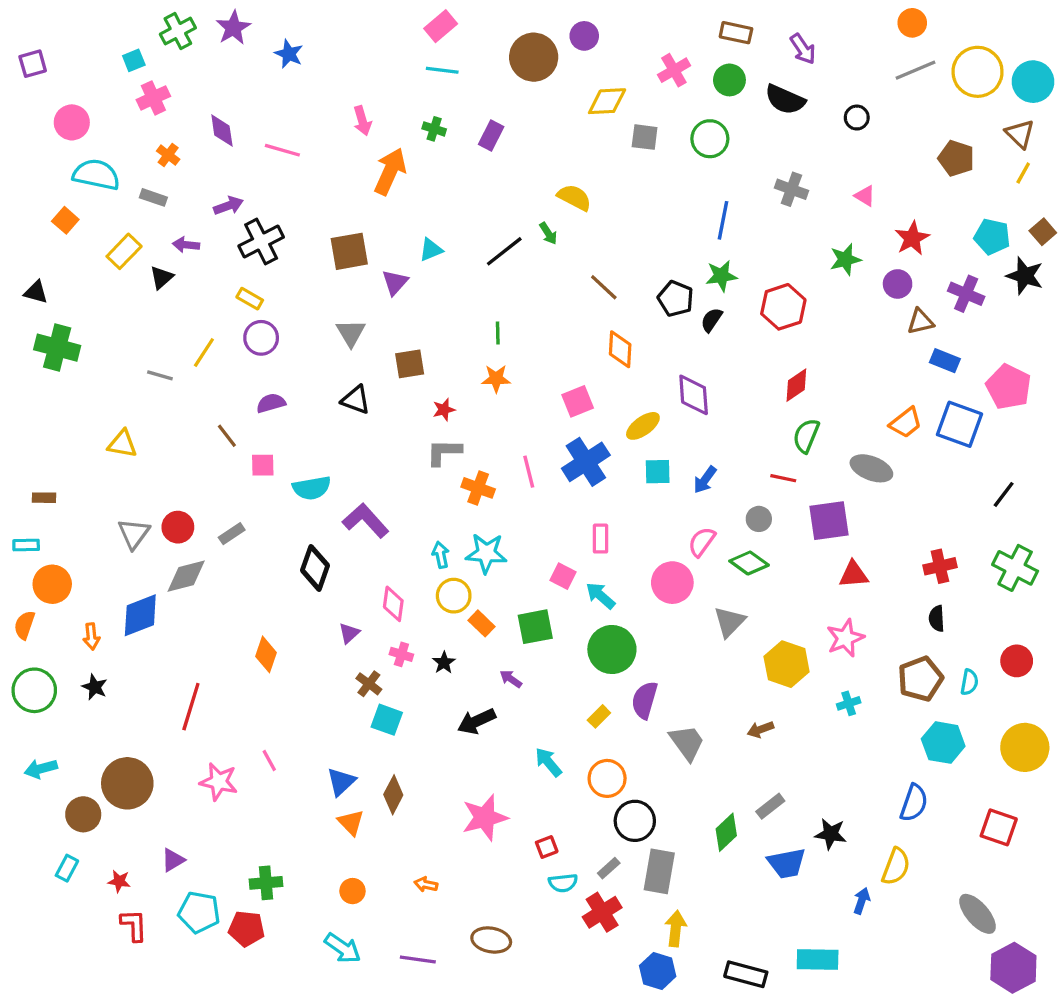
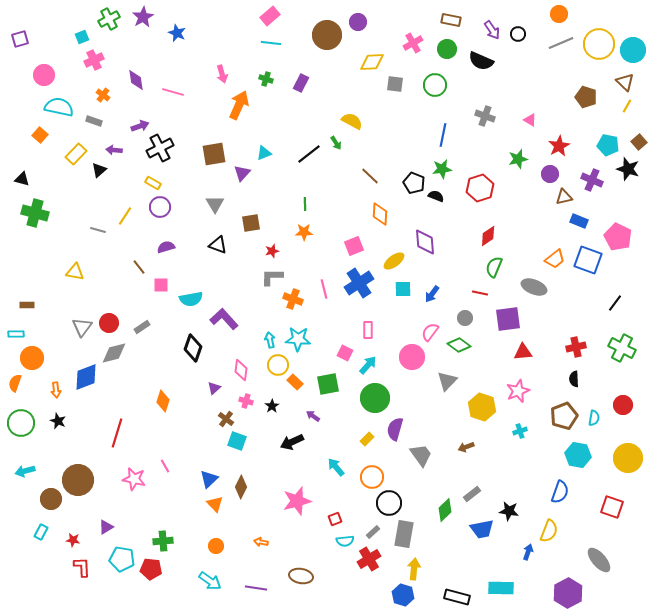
black circle: (857, 118) -> (518, 34), moved
black semicircle: (712, 320) -> (436, 196), turned 77
cyan arrow: (601, 596) -> (368, 365), turned 90
purple hexagon: (1013, 968) -> (568, 593), moved

